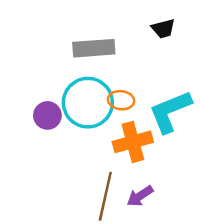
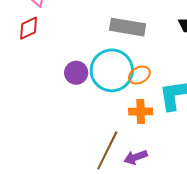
orange ellipse: (121, 100) -> (139, 75), turned -50
orange cross: (133, 142) -> (141, 111), size x0.7

